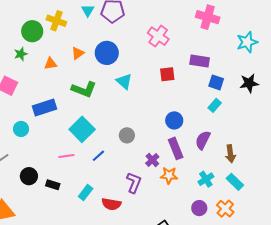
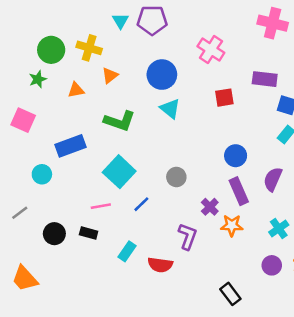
yellow cross: (56, 21) -> (89, 48), moved
blue circle: (107, 53) -> (162, 75), moved
black rectangle: (53, 185) -> (89, 233), moved

